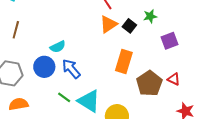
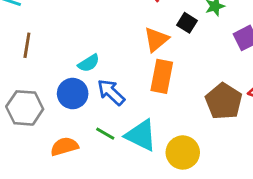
orange triangle: (108, 24) -> (156, 39), moved
orange rectangle: (124, 62) -> (162, 76), moved
orange semicircle: (19, 104) -> (64, 146), moved

